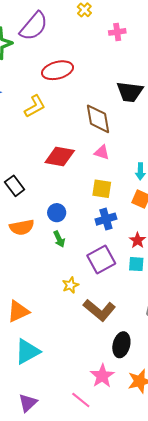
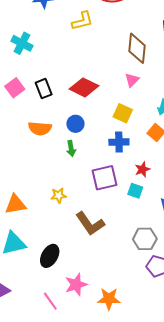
pink triangle: (102, 152) -> (132, 80), turned 42
red diamond: (60, 157) -> (84, 87), moved
yellow star: (70, 285) -> (59, 195), moved
black ellipse: (121, 345) -> (50, 256), moved

